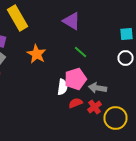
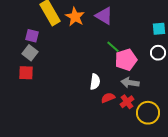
orange star: (36, 54) -> (75, 17), moved
pink pentagon: (76, 79) -> (126, 60), moved

